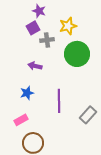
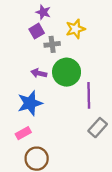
green circle: (77, 54) -> (67, 72), moved
blue star: (27, 93) -> (30, 103), size x1.6
purple line: (59, 101) -> (89, 95), moved

